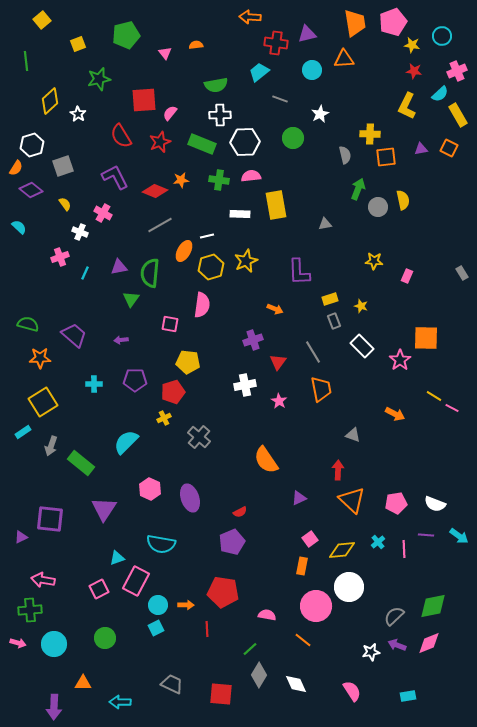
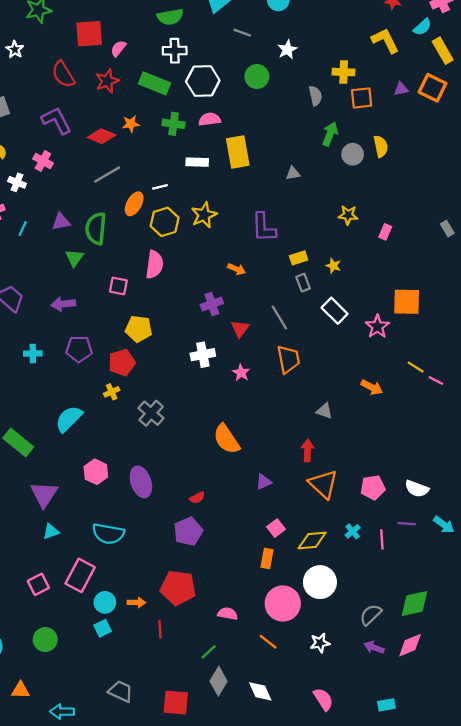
yellow L-shape: (407, 106) -> (385, 41), turned 128
orange square: (449, 148) -> (433, 88), size x1.4
purple arrow: (121, 340) -> (63, 304), size x1.5
cyan triangle: (117, 558) -> (51, 531), moved
white star: (371, 652) -> (320, 643), moved

